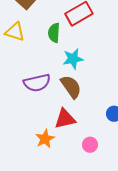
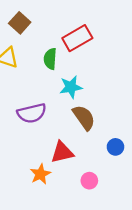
brown semicircle: (71, 87) -> (84, 118), moved

